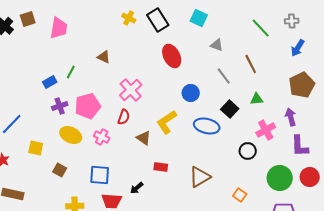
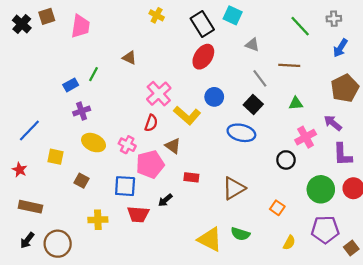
black rectangle: (158, 20) -> (202, 24), moved
red ellipse: (172, 56) -> (203, 57), turned 60
brown line: (251, 64) -> (289, 65), turned -60
blue circle: (191, 93) -> (214, 97), moved
pink pentagon: (88, 106) -> (150, 164), moved
black square: (230, 109) -> (253, 104), moved
purple arrow: (291, 117) -> (333, 123), turned -36
yellow L-shape: (167, 122) -> (187, 115), moved, turned -105

